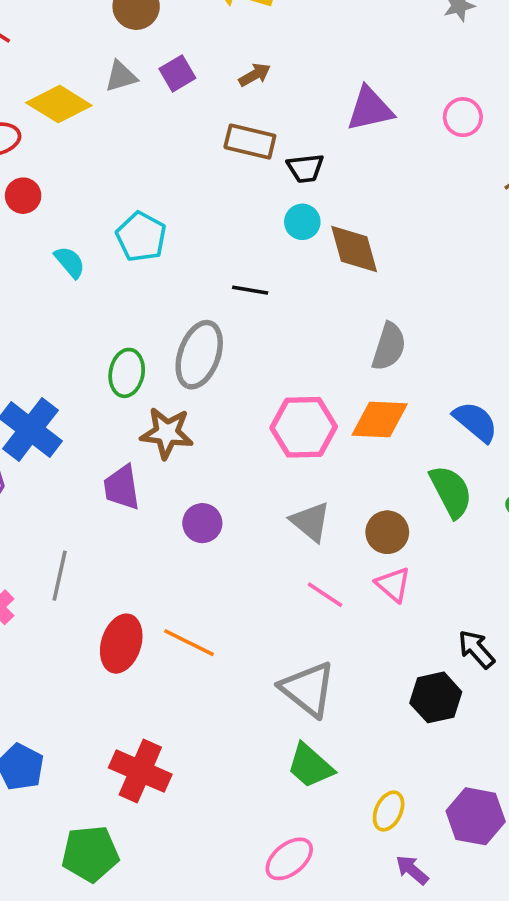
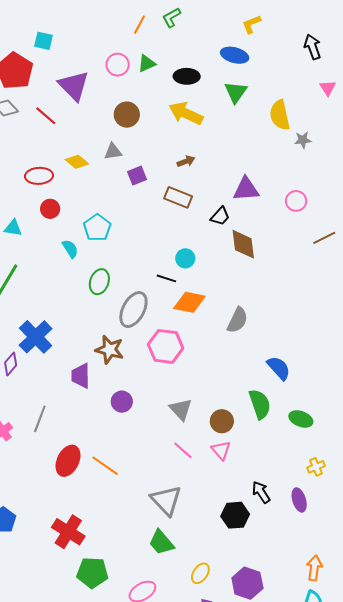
purple square: (177, 73) -> (137, 176), moved
yellow diamond: (59, 104) -> (77, 162), size x0.7
black trapezoid: (305, 168) -> (220, 216), moved, turned -50
cyan circle: (302, 222) -> (185, 258), moved
cyan pentagon: (141, 237) -> (97, 228), moved
brown diamond: (354, 249) -> (243, 244), moved
green ellipse: (127, 373) -> (99, 282), moved
orange diamond: (380, 420) -> (189, 302), moved
pink hexagon: (304, 427) -> (166, 346), moved
green pentagon: (90, 854) -> (92, 573), moved

